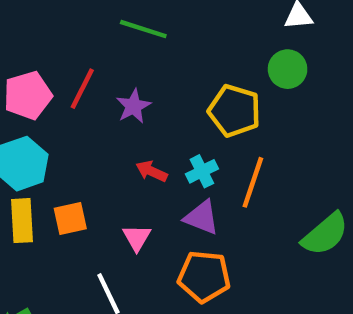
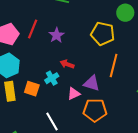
cyan cross: (202, 171) -> (52, 78), moved
orange square: (70, 219) -> (32, 89), turned 35
pink triangle: (137, 238) -> (74, 94), moved, turned 40

